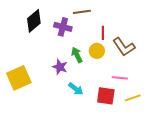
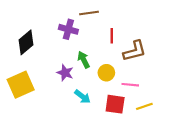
black diamond: (34, 21) -> (26, 42), moved
brown L-shape: (124, 47) -> (135, 51), turned -70
yellow circle: (97, 51) -> (106, 73), moved

